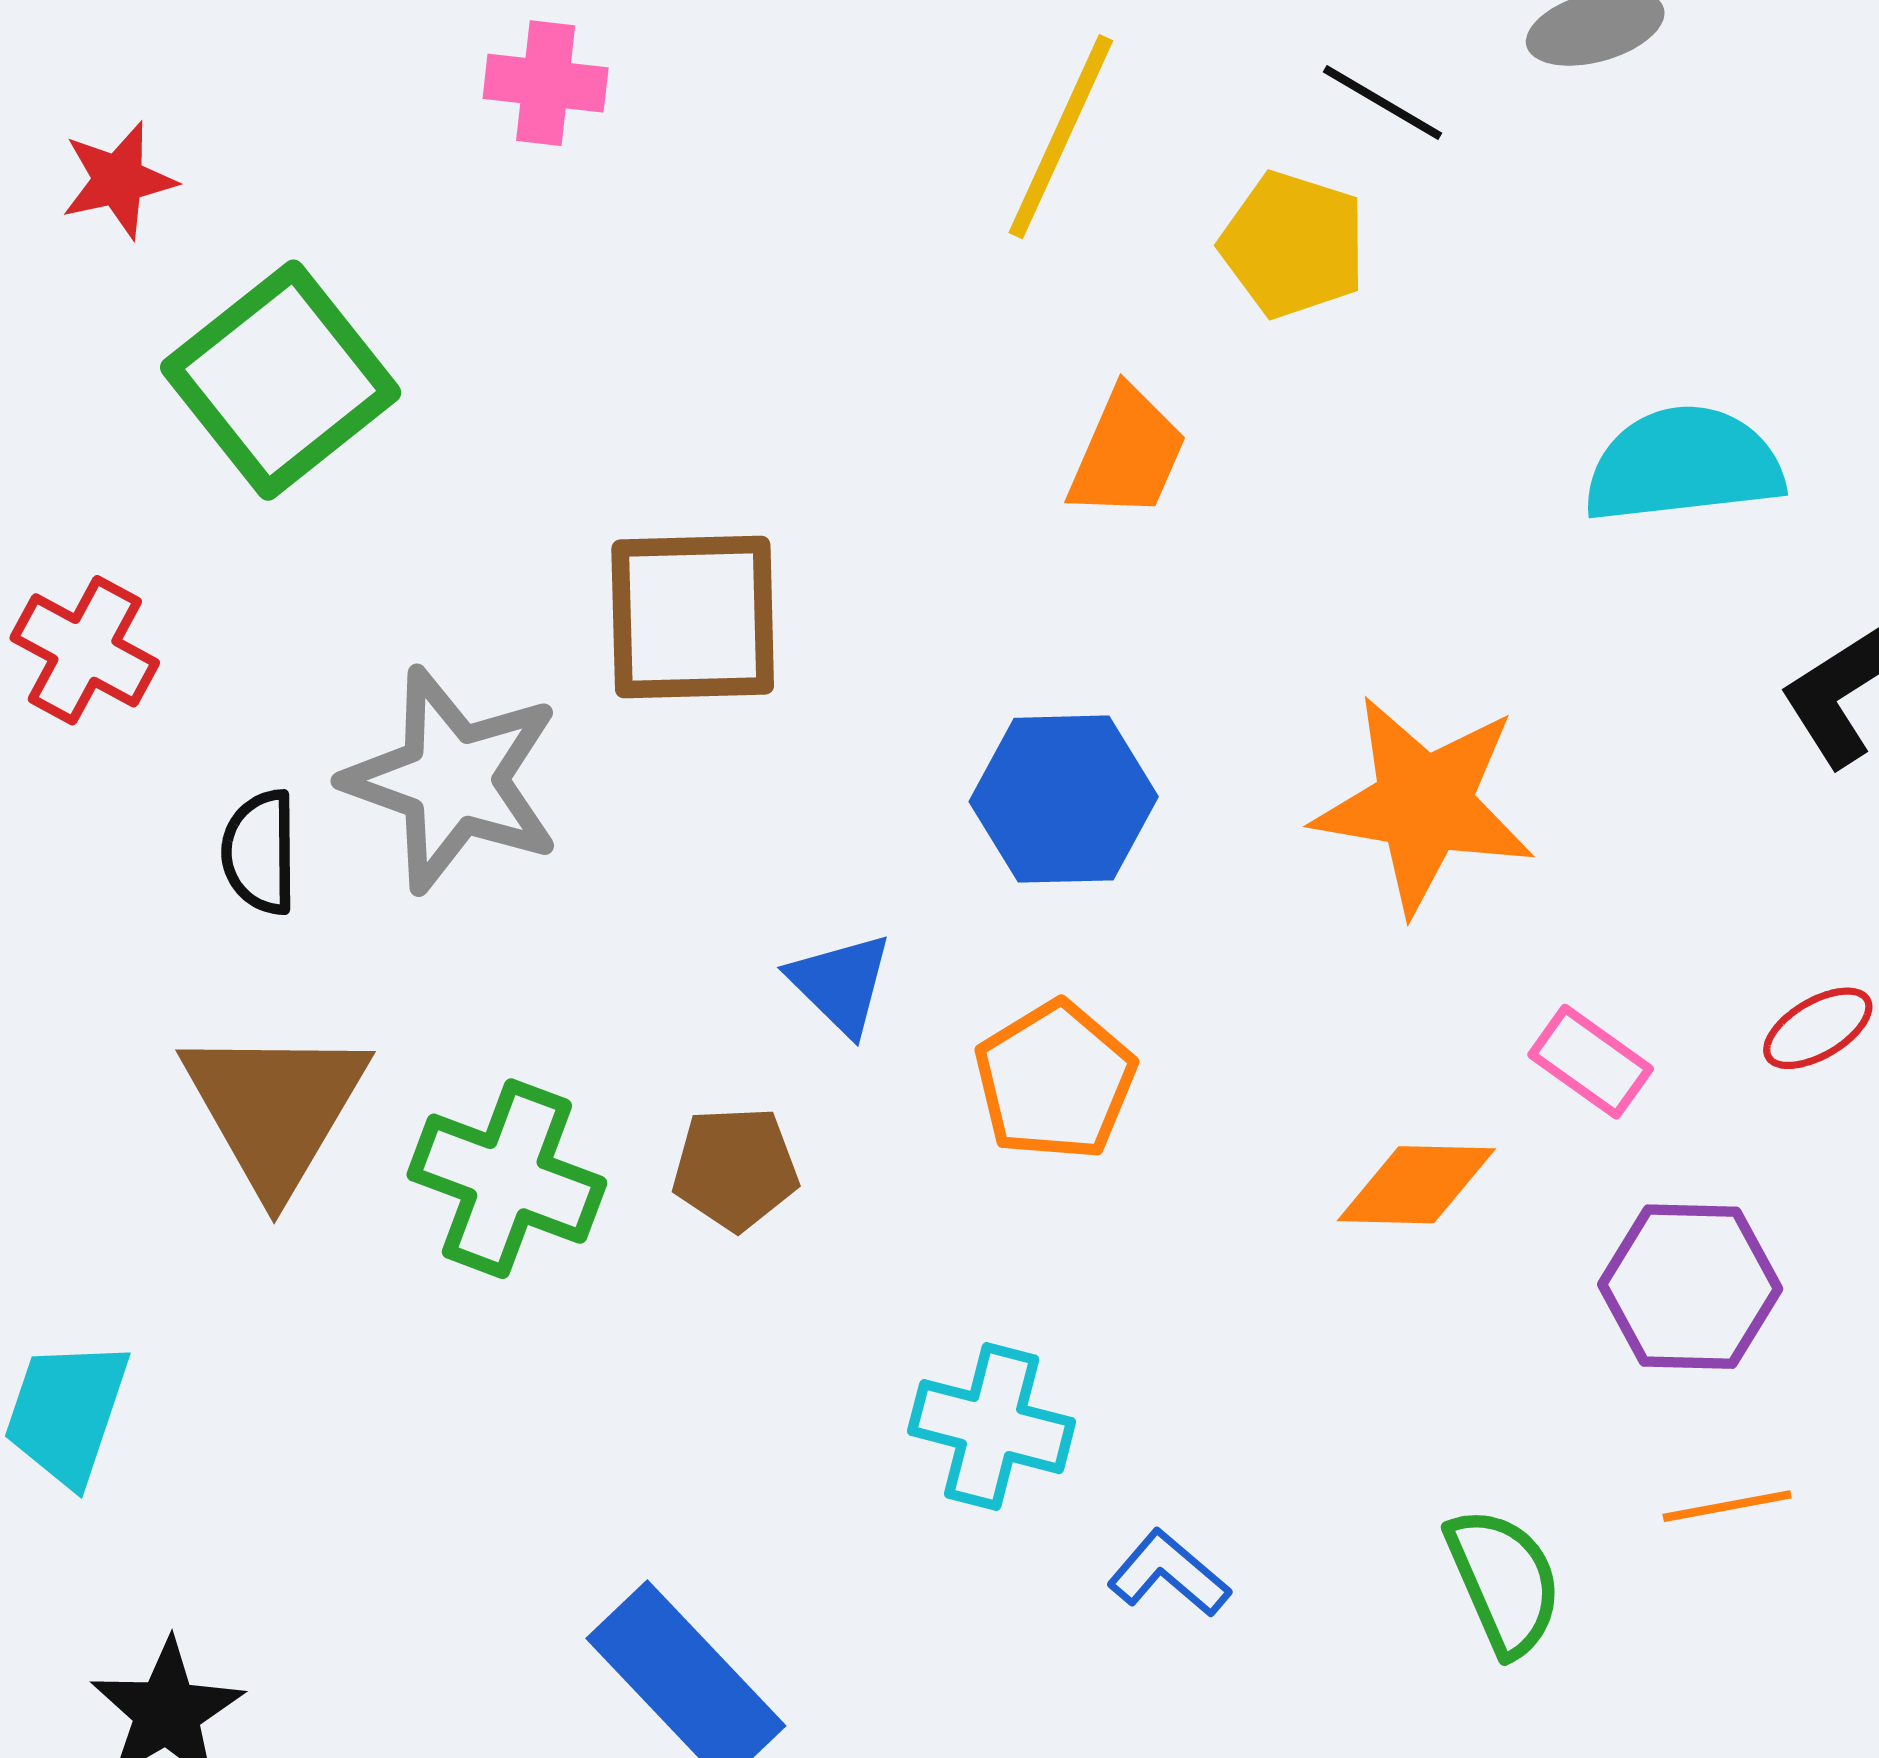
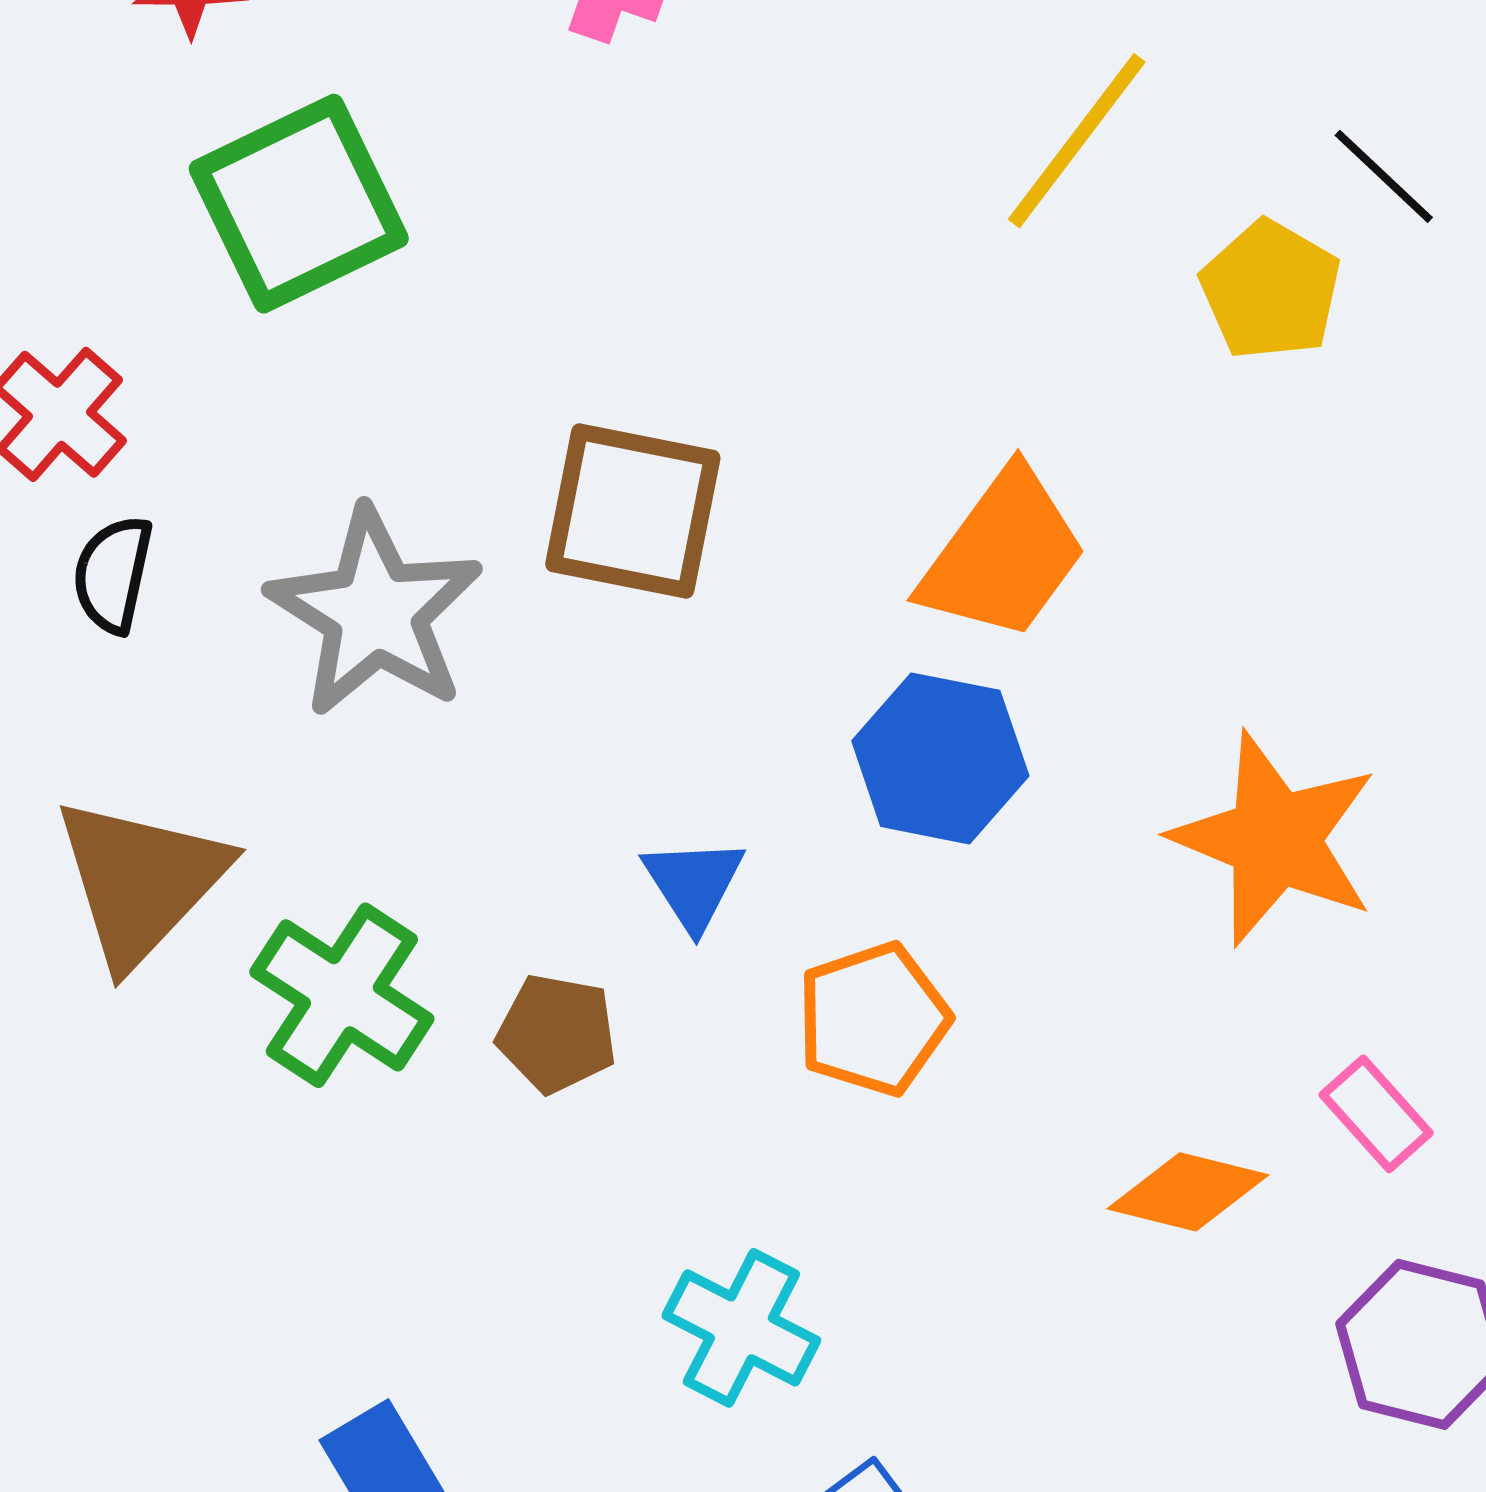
orange trapezoid: (1127, 453) -> (1003, 555), moved, size x1.4
black semicircle: (260, 852) -> (113, 574), moved

